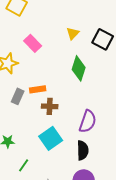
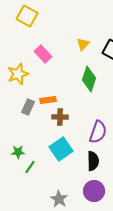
green line: (24, 165) -> (30, 167), moved

